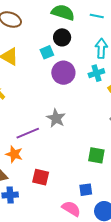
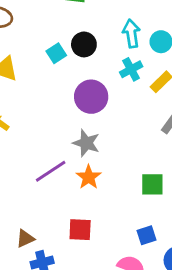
black circle: (62, 37) -> (84, 44), moved
purple circle: (63, 73) -> (91, 97), moved
orange star: (14, 154) -> (89, 177), moved, turned 30

